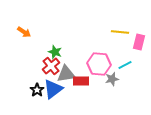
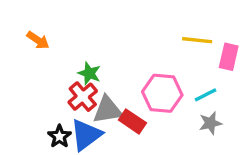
gray star: (112, 79) -> (210, 123), moved
red rectangle: (81, 81) -> (132, 121), turned 35

